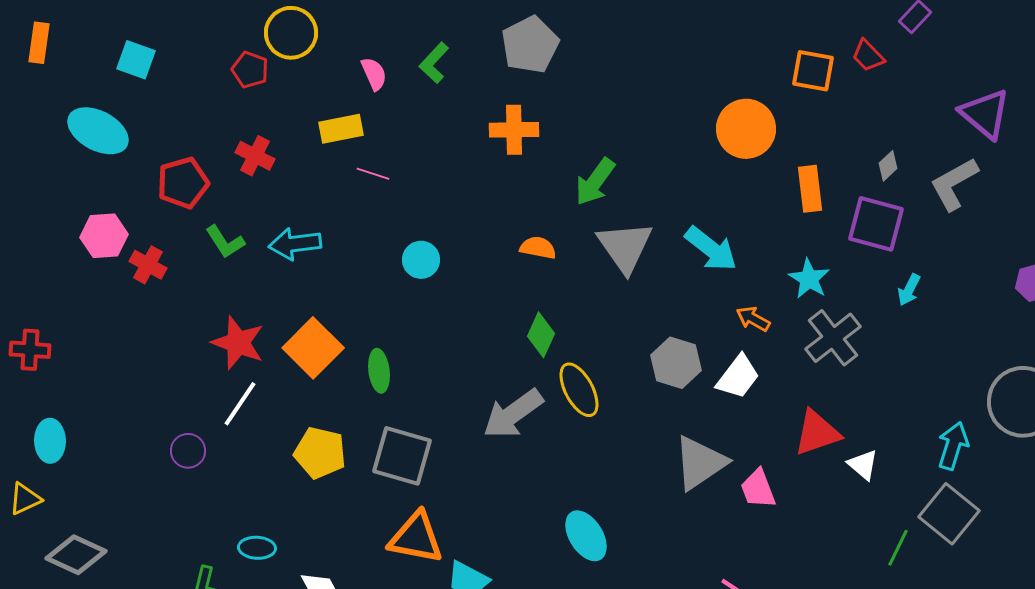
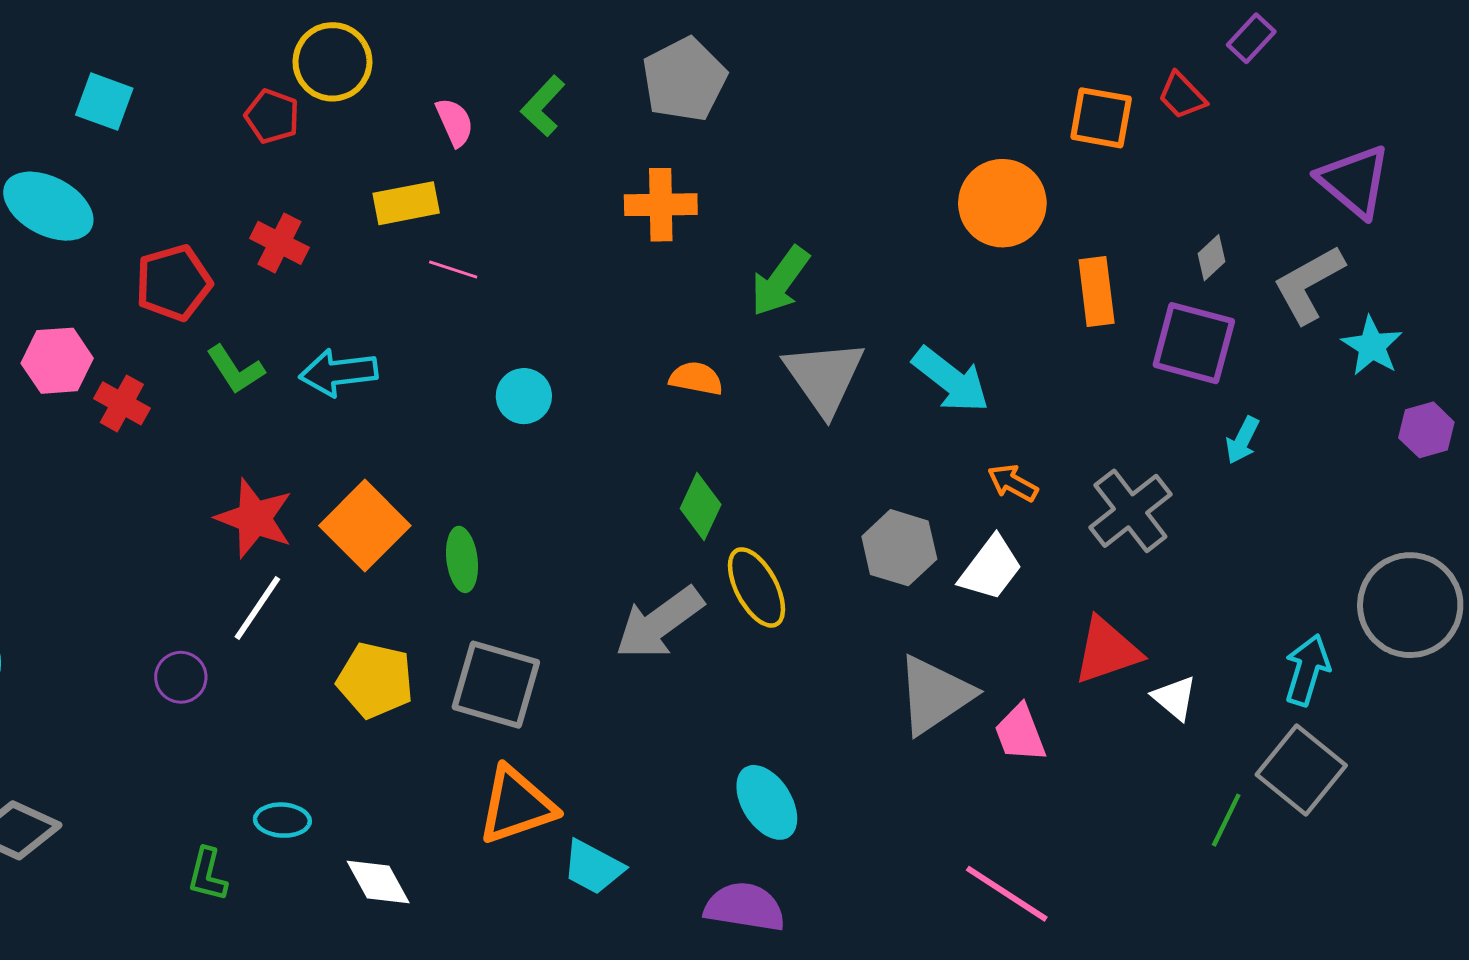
cyan star: (809, 279) -> (1372, 346), moved
orange triangle: (416, 538) -> (517, 805), turned -30

